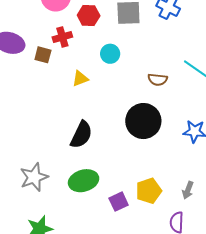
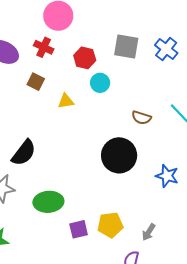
red hexagon: (89, 16) -> (85, 58), moved
red cross: (62, 37) -> (44, 47), moved, turned 30
brown square: (43, 55) -> (36, 82), moved
black semicircle: (81, 135) -> (24, 153), moved

